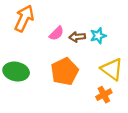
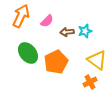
pink semicircle: (56, 33) -> (47, 21), moved
green ellipse: (16, 72) -> (28, 53), moved, turned 40

